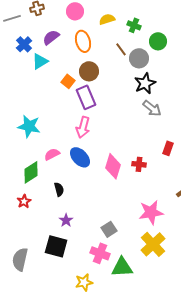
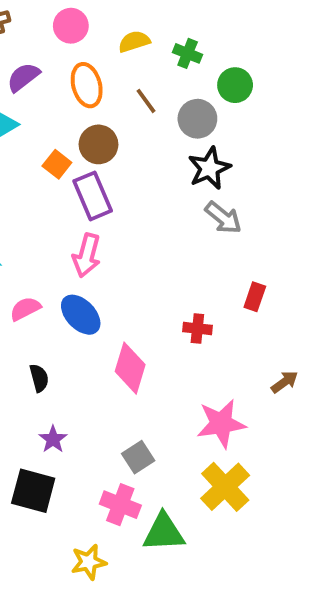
brown line: (121, 49) -> (146, 101), moved
pink diamond: (113, 166) -> (130, 368), moved

